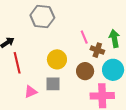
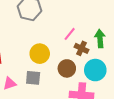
pink line: (84, 37) -> (70, 34), turned 56

